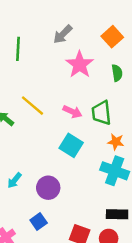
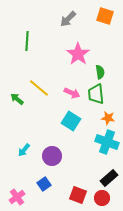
gray arrow: (63, 34) -> (68, 19), moved
orange square: (112, 37) -> (105, 16), moved, turned -30
green semicircle: (117, 73) -> (100, 72), moved
black rectangle: (117, 214) -> (109, 178), turned -42

